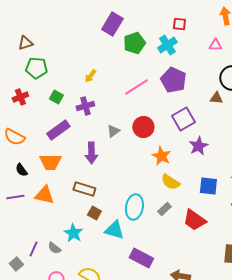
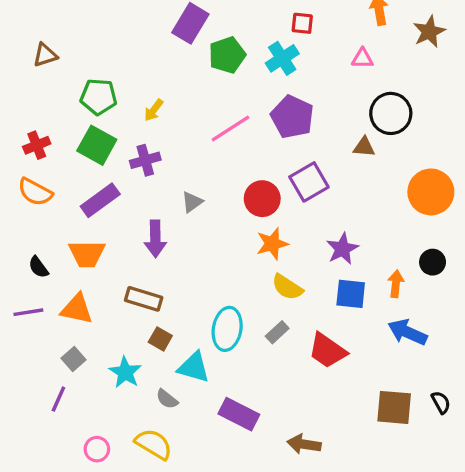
green pentagon: (36, 68) -> (99, 97), moved
green square: (56, 97) -> (97, 145), size x1.6
red circle: (143, 127) -> (262, 199), moved
orange semicircle: (14, 137) -> (35, 192), moved
purple star: (198, 146) -> (342, 249), moved
orange star: (161, 156) -> (272, 244), turned 30
gray semicircle: (54, 248) -> (167, 399), moved
gray square: (16, 264) -> (73, 359), moved

